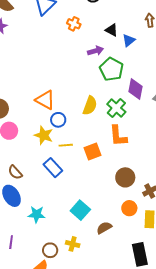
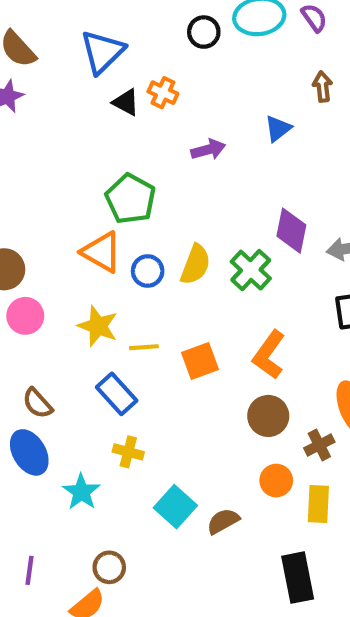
black triangle: (112, 30) -> (126, 102), moved
green pentagon: (111, 69) -> (130, 199), moved
blue circle: (58, 120) -> (148, 271), moved
orange L-shape: (118, 136) -> (269, 355), moved, turned 40
cyan square: (80, 210) -> (175, 507), moved
cyan star: (36, 214) -> (81, 492), turned 30
purple line: (11, 242) -> (29, 570), moved
yellow cross: (73, 244) -> (128, 452), moved

